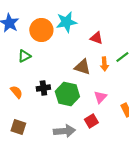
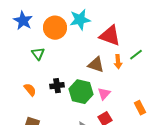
red triangle: (96, 38) -> (110, 36), size x1.6
green triangle: (24, 56) -> (38, 54), turned -40
pink triangle: (100, 97) -> (104, 94), moved

